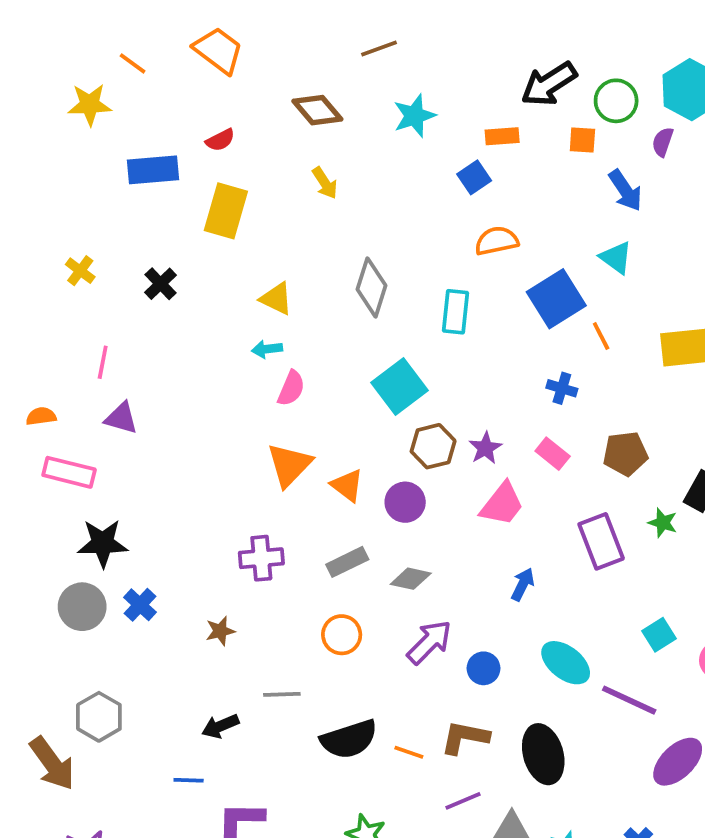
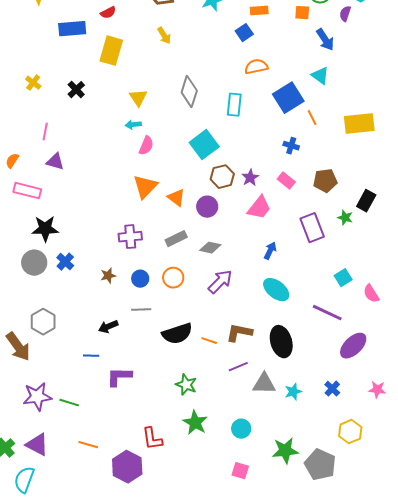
yellow triangle: (276, 299) -> (138, 98), turned 30
orange semicircle: (41, 416) -> (12, 161), turned -49
cyan ellipse: (566, 663) -> (276, 290), moved
blue circle: (483, 668) -> (140, 279), moved

